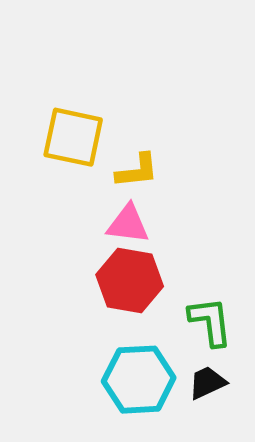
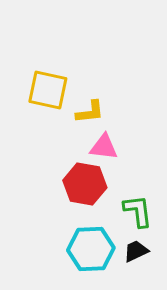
pink triangle: (128, 224) -> (104, 147), moved

